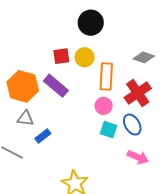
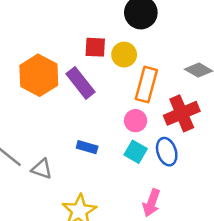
gray triangle: (25, 118) -> (42, 169), moved
blue rectangle: (43, 136) -> (87, 147), moved, turned 42
pink arrow: (138, 157) -> (151, 203), moved, turned 75

